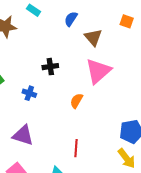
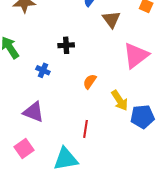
pink triangle: (98, 71) -> (136, 56), moved
yellow arrow: (127, 158) -> (120, 100), moved

